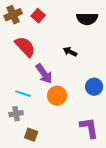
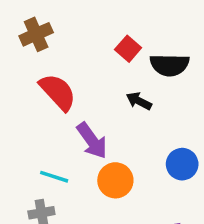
red square: (38, 16) -> (128, 49), moved
black semicircle: (87, 19) -> (170, 65), moved

